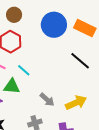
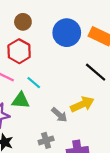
yellow arrow: (76, 103) -> (82, 104), moved

